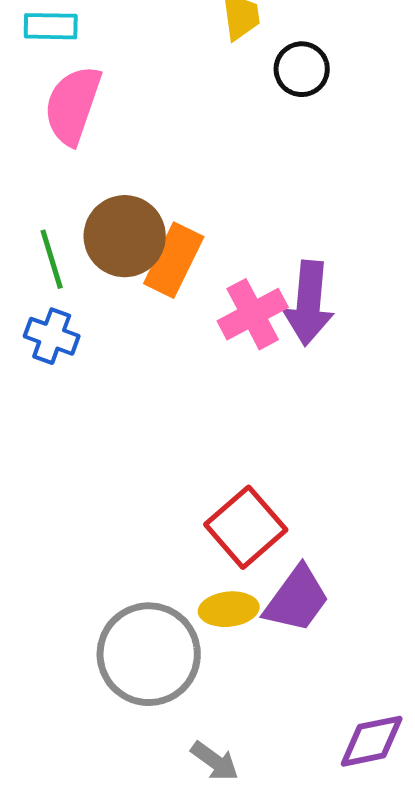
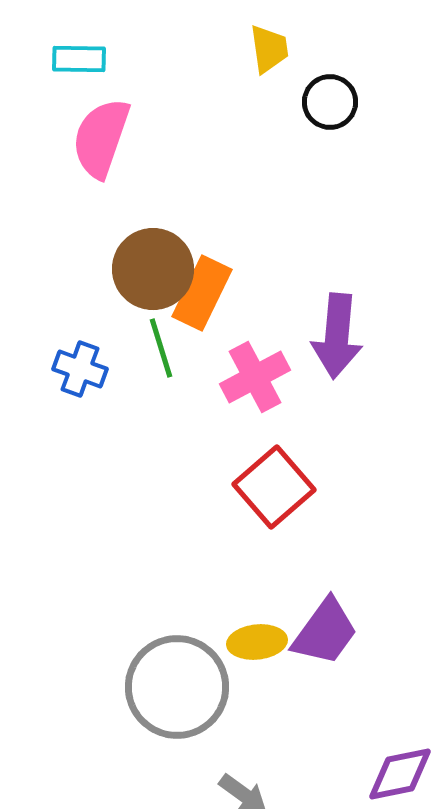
green line: (52, 259) -> (161, 348), moved
pink cross: (253, 314) -> (255, 377), moved
red square: (246, 527) -> (274, 487), moved

